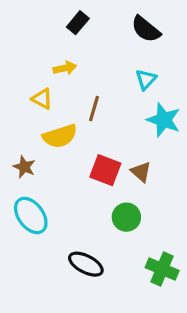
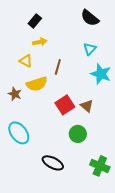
black rectangle: (78, 23) -> (35, 21), moved
brown star: (24, 167) -> (15, 94), moved
red square: (105, 170) -> (65, 105), turned 36

